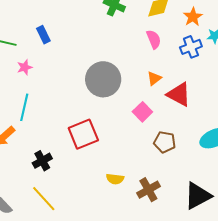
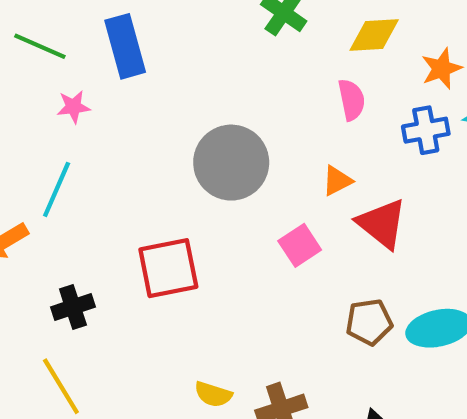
blue rectangle: (43, 35) -> (125, 46), size x1.6
brown pentagon: (165, 142) -> (369, 322), moved, turned -30
yellow semicircle: (115, 179) -> (213, 394), moved

